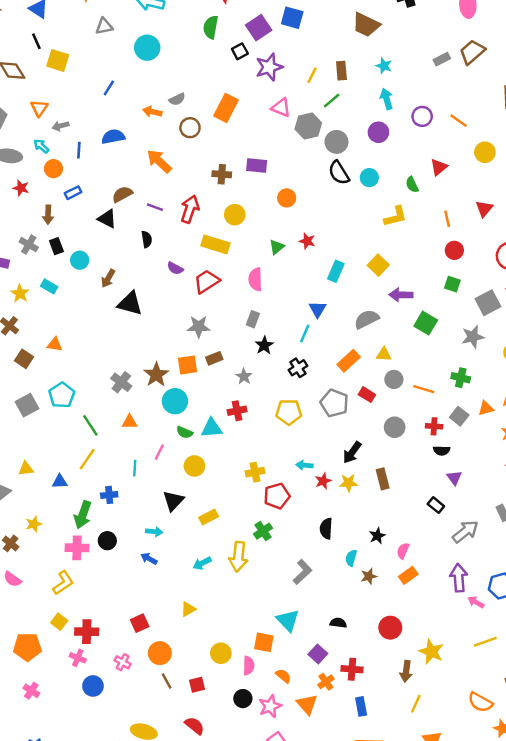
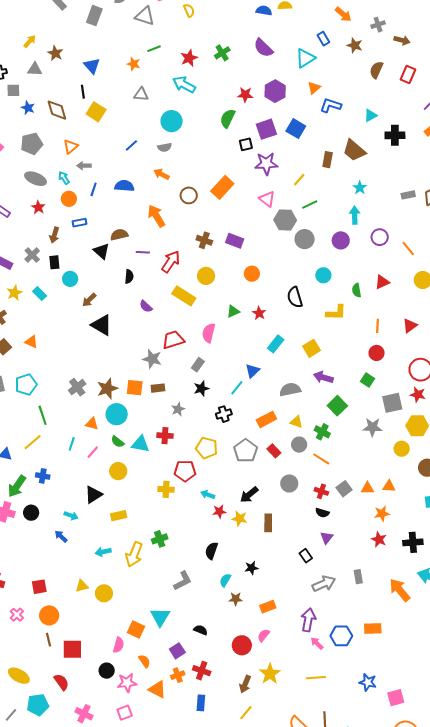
brown rectangle: (341, 71) -> (328, 160), moved
gray semicircle: (177, 99) -> (165, 147), moved
black semicircle: (339, 173) -> (295, 297), moved
purple line: (155, 207) -> (143, 252), turned -32
red trapezoid: (207, 281) -> (173, 340), moved
green cross: (461, 378) -> (322, 432), moved
orange triangle: (129, 422) -> (92, 424), moved
cyan line: (135, 468) -> (72, 444), moved
red pentagon: (277, 496) -> (185, 471), moved
pink semicircle: (403, 551) -> (264, 635), moved
yellow circle: (221, 653) -> (104, 593), moved
red square: (197, 685) -> (72, 649), size x1.5
orange triangle: (307, 704) -> (157, 689), turned -36

